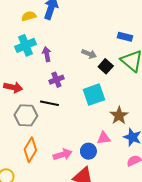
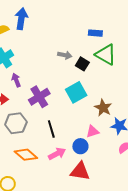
purple arrow: (47, 54) -> (16, 80), moved
purple cross: (56, 80) -> (39, 97), moved, size x1.5
black line: (49, 103) -> (51, 129), moved, turned 72
orange diamond: (30, 150) -> (26, 155), turned -70

